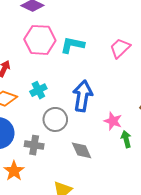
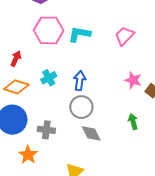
blue arrow: (83, 96) -> (80, 81), moved, size x0.7
gray circle: (55, 119) -> (81, 107), moved
pink star: (113, 121) -> (133, 80), moved

